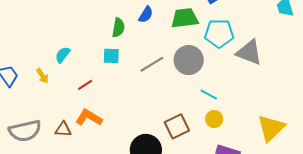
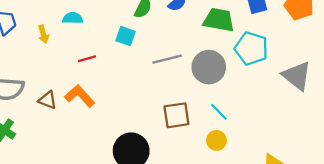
gray triangle: (249, 52) -> (297, 76), moved
cyan semicircle: (63, 55) -> (73, 18), turned 36
brown square: (177, 126) -> (176, 115), moved

